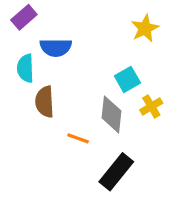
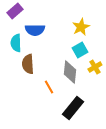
yellow star: (145, 28) -> (81, 27), moved
orange line: (78, 138) -> (49, 87), turned 40

